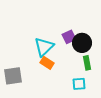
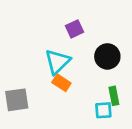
purple square: (69, 37) -> (75, 29), moved
green rectangle: (87, 63) -> (114, 96), moved

